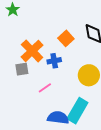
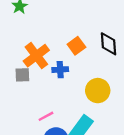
pink line: (45, 88) -> (46, 116), moved

